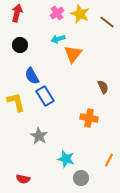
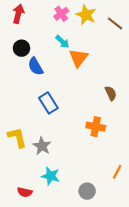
cyan arrow: (58, 39) -> (62, 42), turned -120
blue semicircle: (32, 76) -> (35, 66), moved
yellow L-shape: (16, 102) -> (17, 137), moved
cyan star: (66, 159) -> (51, 176), moved

